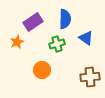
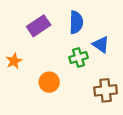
orange star: (17, 42) -> (14, 61), moved
green cross: (57, 44) -> (79, 58), moved

